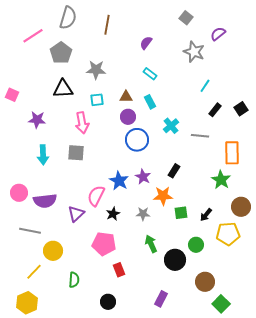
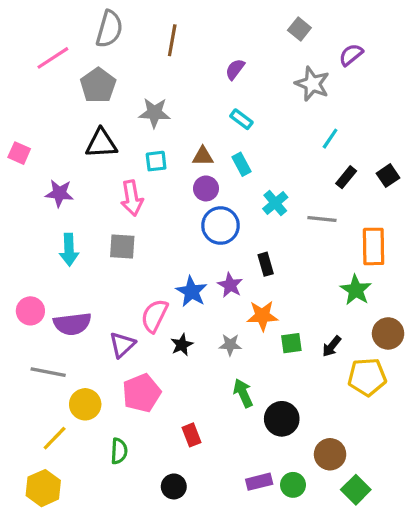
black rectangle: (174, 171) -> (266, 264), moved, turned -48
pink pentagon: (104, 244) -> (142, 393), moved, turned -30
green circle: (196, 245) -> (293, 485), moved
purple rectangle: (161, 299) -> (259, 482), turned 49

